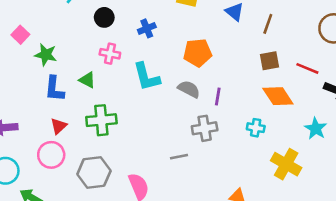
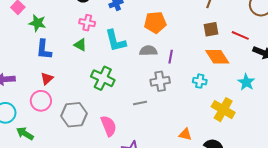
green triangle: (87, 80) -> (80, 45), moved
gray semicircle: (189, 89) -> (148, 51), turned -30
green cross: (101, 120) -> (103, 78), moved, turned 30

